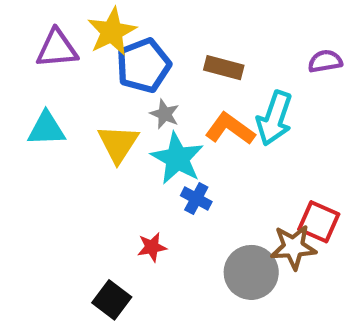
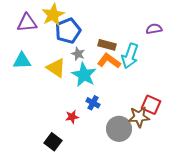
brown rectangle: (224, 68) -> (107, 45), moved
yellow triangle: (118, 144) -> (56, 68), turned -30
blue cross: (196, 199) -> (93, 103), moved

